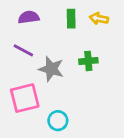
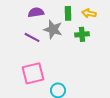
green cross: (88, 61) -> (82, 34), moved
gray star: (51, 69) -> (53, 29), moved

